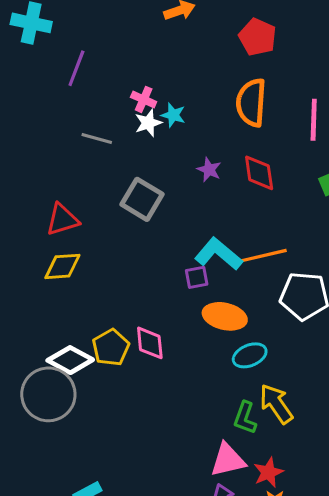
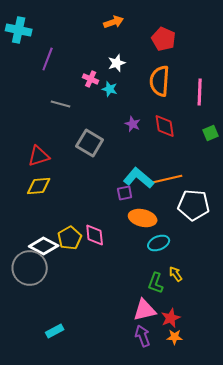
white star: (148, 123) -> (117, 63), moved
yellow arrow: (276, 404) -> (176, 274), size x0.6

